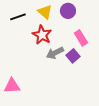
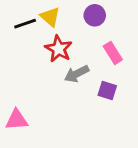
yellow triangle: (45, 12) -> (50, 17), moved
purple square: (73, 56) -> (107, 91), moved, turned -32

